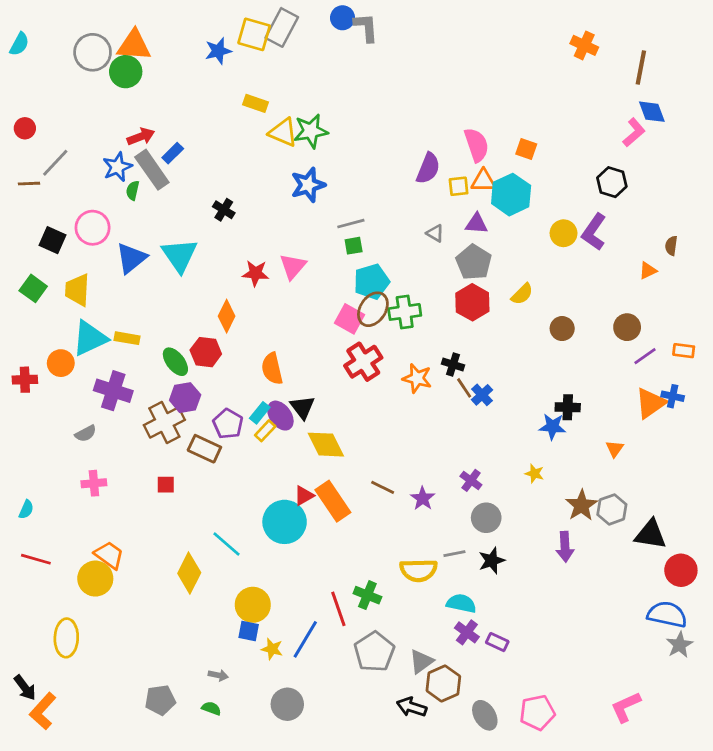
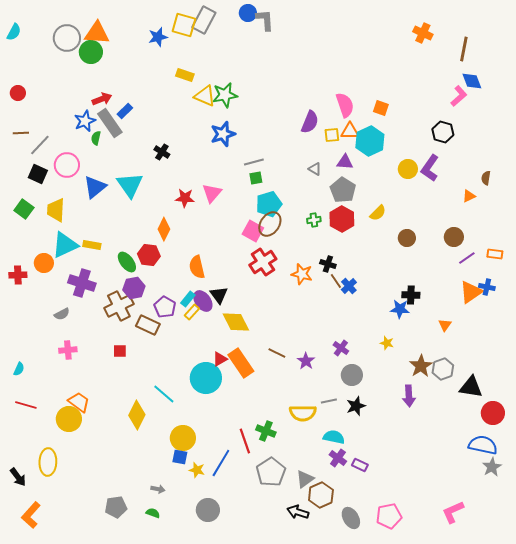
gray line: (55, 163) -> (40, 145), moved
green cross: (405, 312) -> (314, 220), moved, size x0.6
black arrow: (25, 688) -> (18, 477), moved

